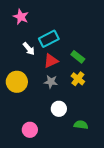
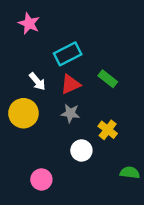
white arrow: (29, 49) -> (37, 81), moved
yellow cross: (78, 79) -> (108, 130), moved
green semicircle: (81, 125) -> (130, 173), moved

